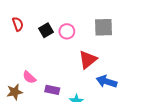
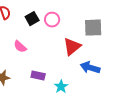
gray square: (103, 27) -> (93, 28), moved
pink semicircle: (29, 77) -> (20, 47), moved

